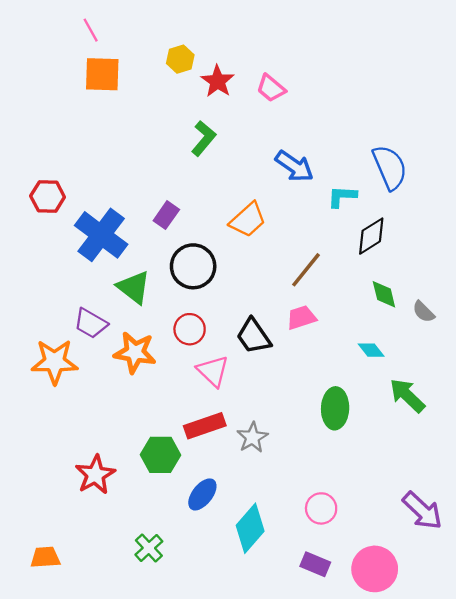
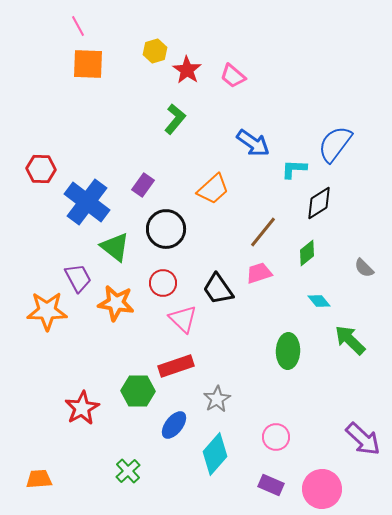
blue semicircle: (390, 167) -> (335, 144), turned -120
green diamond: (384, 294) -> (307, 253), moved, turned 64
purple trapezoid: (91, 323) -> (78, 278), turned -148
gray star: (252, 437) -> (217, 399), moved

